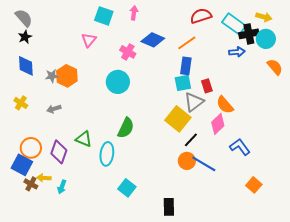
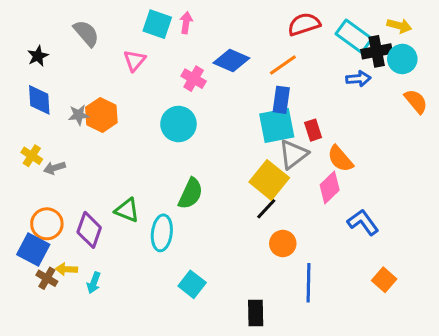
pink arrow: (134, 13) -> (186, 23), moved
gray semicircle: (24, 18) -> (86, 33), moved
cyan square: (183, 83) -> (277, 126), size x1.4
gray arrow: (54, 109) -> (54, 168), moved
black line: (191, 140) -> (266, 209), moved
blue line: (204, 164) -> (309, 283), moved, turned 60

